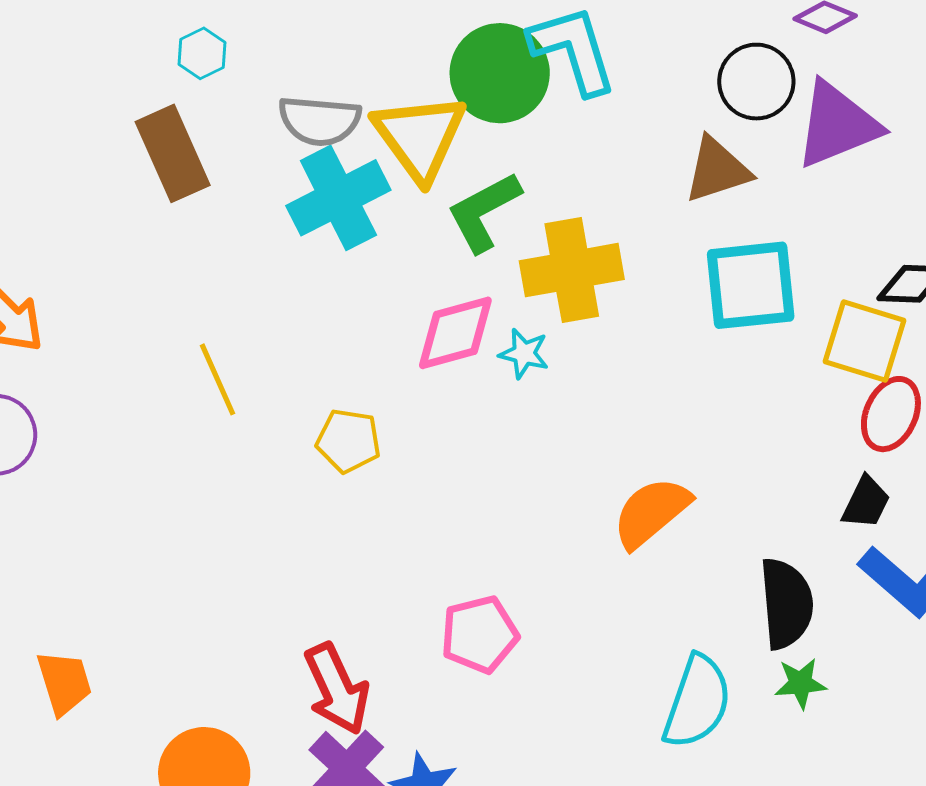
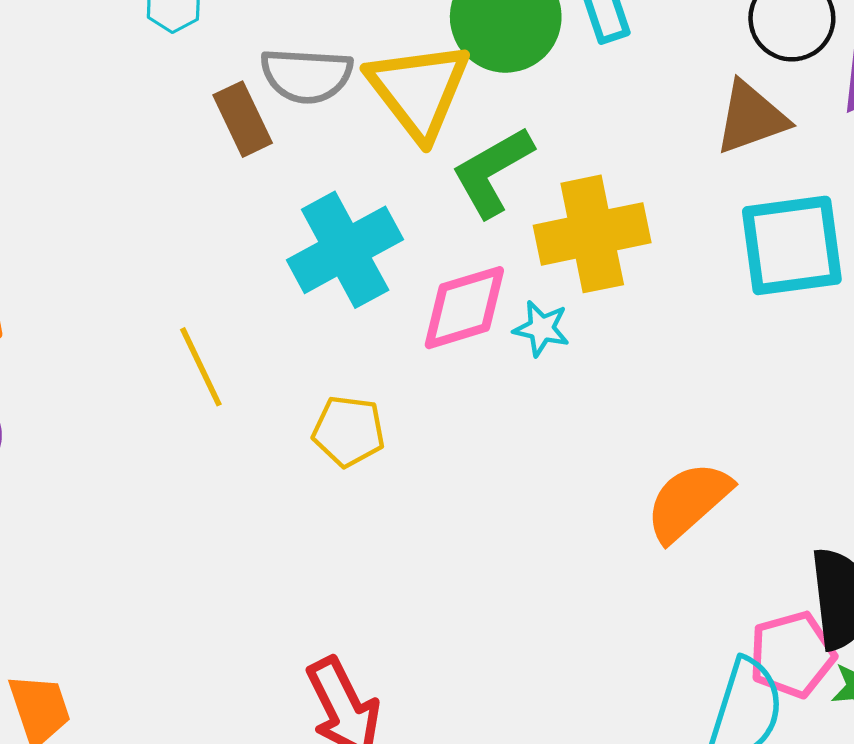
brown rectangle: (173, 153) -> (243, 119), moved, size x0.7
cyan cross: (338, 198) -> (345, 250), moved
pink pentagon: (480, 634) -> (792, 655), moved

